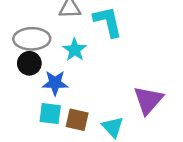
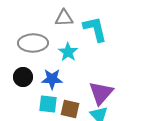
black circle: (29, 63) -> (23, 77), moved
purple triangle: (148, 100) -> (101, 93), moved

